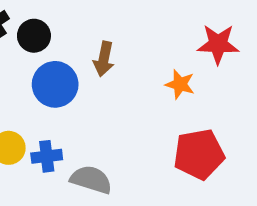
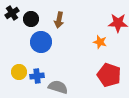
brown arrow: (104, 59) -> (59, 20), moved
red pentagon: (199, 154) -> (109, 75), turned 30

